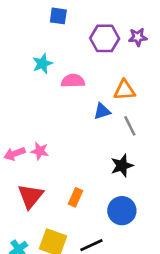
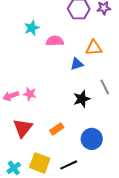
gray line: (130, 126) -> (105, 87), moved
black star: (122, 166) -> (82, 99), moved
orange rectangle: (76, 197) -> (57, 129), turned 32

